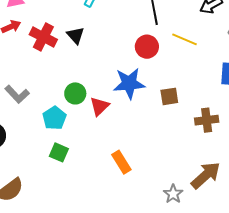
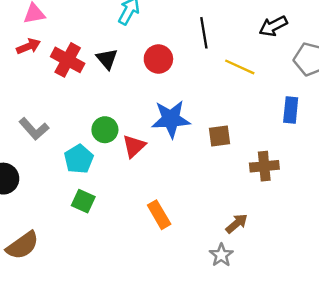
red circle: (147, 47) -> (158, 59), moved
brown arrow: (206, 175) -> (237, 224), moved, size x0.6

